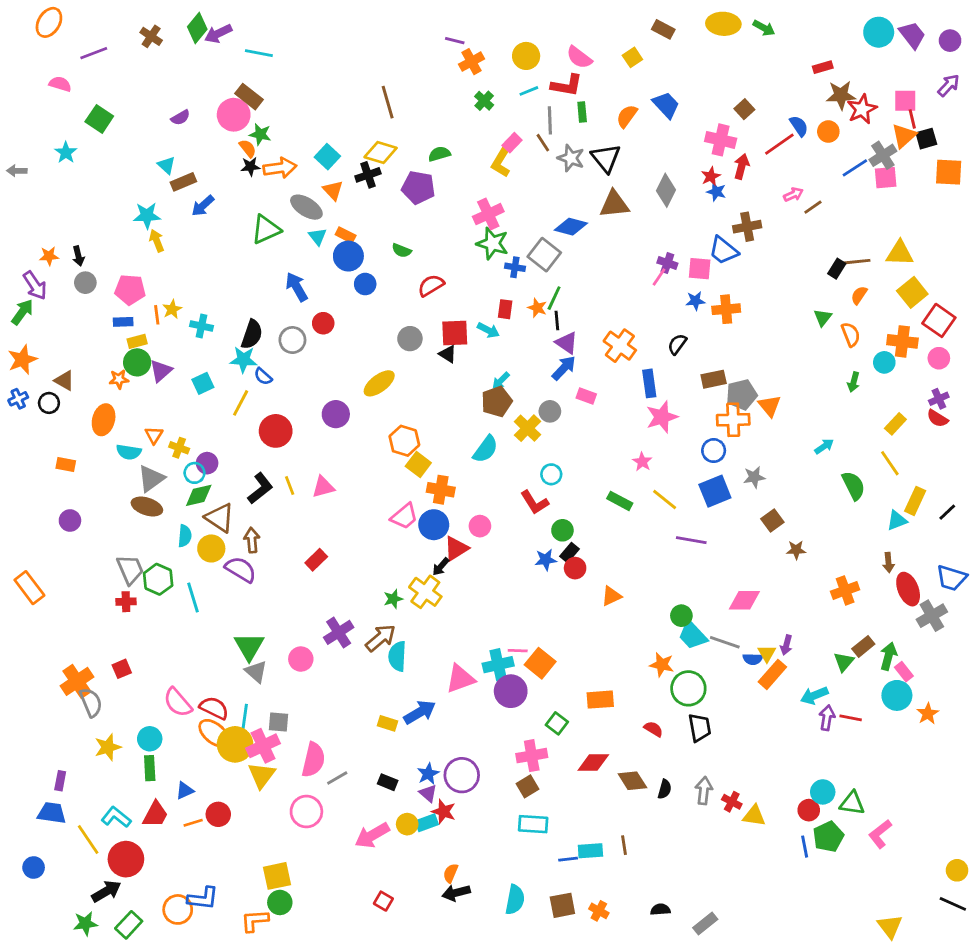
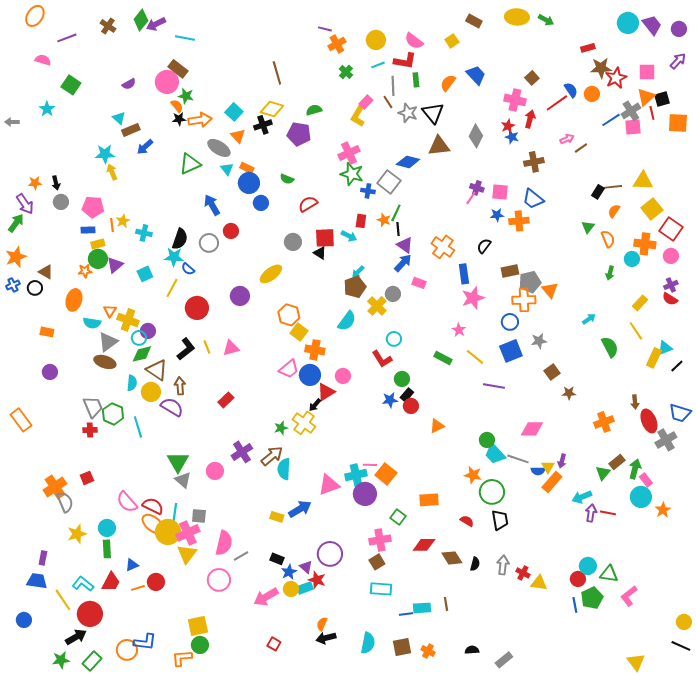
red line: (912, 119) -> (652, 113), moved
blue trapezoid: (723, 250) -> (533, 199), moved
yellow cross: (179, 448) -> (128, 320), size x1.5
cyan triangle: (897, 521) -> (665, 348), moved
blue star: (428, 774) -> (289, 572), moved

